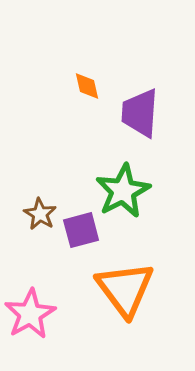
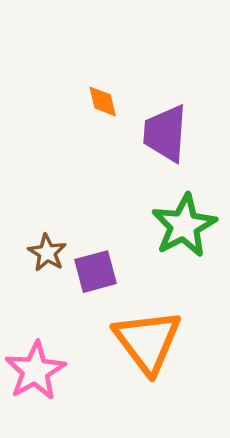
green star: (123, 191) -> (184, 225), moved

